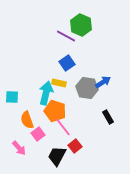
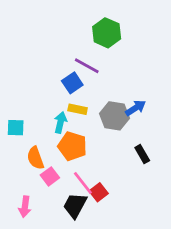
purple line: (66, 36) -> (87, 66), moved
blue square: (67, 63) -> (72, 83), moved
cyan arrow: (46, 93) -> (60, 122), size x0.7
pink line: (63, 127) -> (83, 183), moved
pink arrow: (19, 148) -> (25, 207), moved, turned 49

